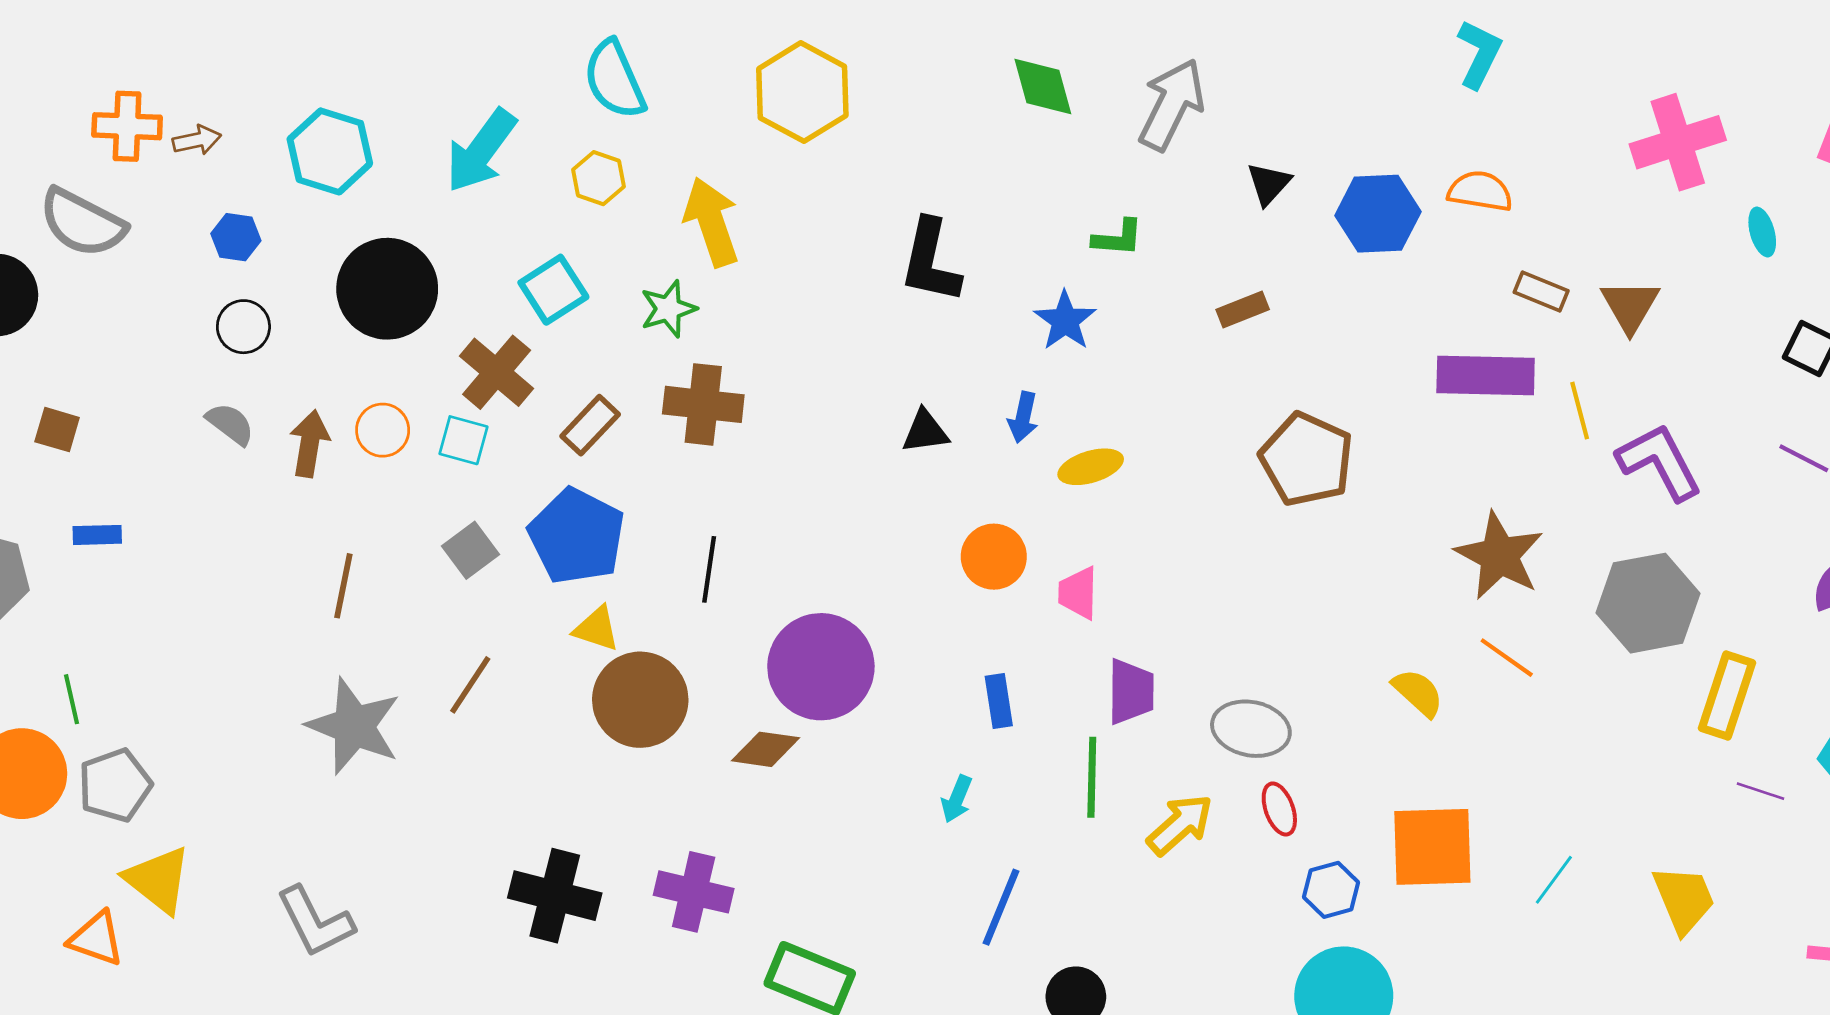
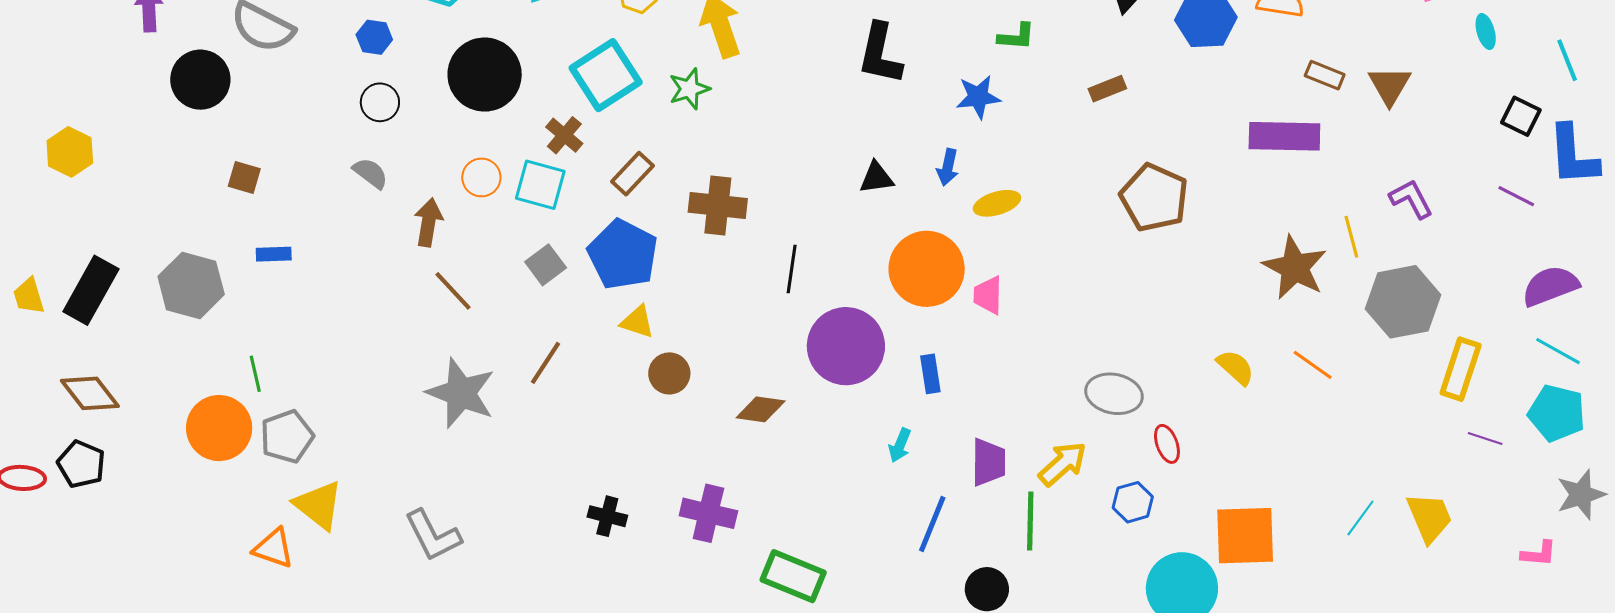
cyan square: (553, 290) -> (606, 75), size x1.4
blue star: (1065, 321) -> (978, 97), turned 30
brown cross: (497, 372) -> (564, 135), size x0.7
brown cross: (703, 404) -> (718, 205), moved
yellow line: (1580, 411) -> (1351, 237), moved
cyan square: (463, 440) -> (540, 185), size x1.4
brown arrow: (309, 444) -> (428, 222), moved
purple L-shape: (1659, 462) -> (1411, 199), size x0.7
orange circle: (994, 557) -> (927, 269), size x1.6
black line: (709, 569) -> (792, 269), moved
brown line: (343, 586) -> (453, 291), turned -54
orange line: (1507, 658) -> (1313, 365), moved
purple circle: (821, 667) -> (846, 346), moved
purple trapezoid: (1131, 692) -> (989, 462), moved
brown circle: (640, 700) -> (669, 373), size x0.6
green line: (1092, 777) -> (1030, 521), moved
red ellipse: (1279, 809) -> (1167, 444), moved
orange square: (1432, 847) -> (1245, 536), moved
cyan line: (1554, 880) -> (1360, 518), moved
blue hexagon: (1331, 890) -> (1133, 502), moved
black cross: (555, 896) -> (607, 516), size x0.6

